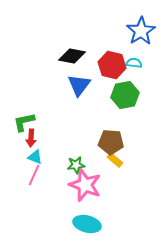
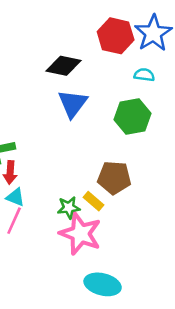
red hexagon: (112, 65) -> (116, 36), moved
yellow rectangle: (115, 160) -> (93, 201), moved
cyan ellipse: (87, 224) -> (103, 284), moved

